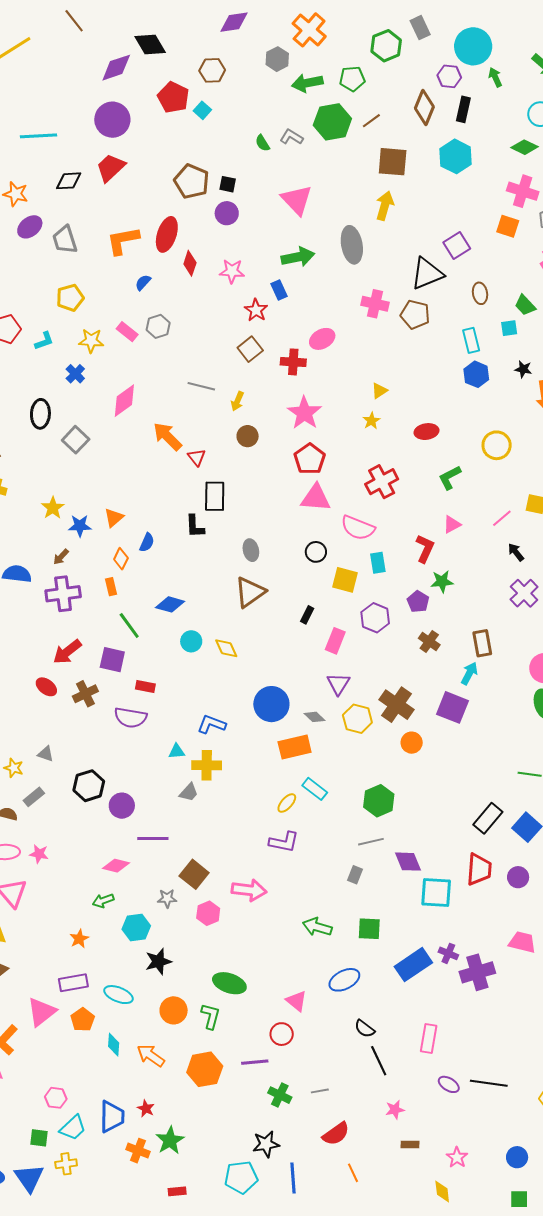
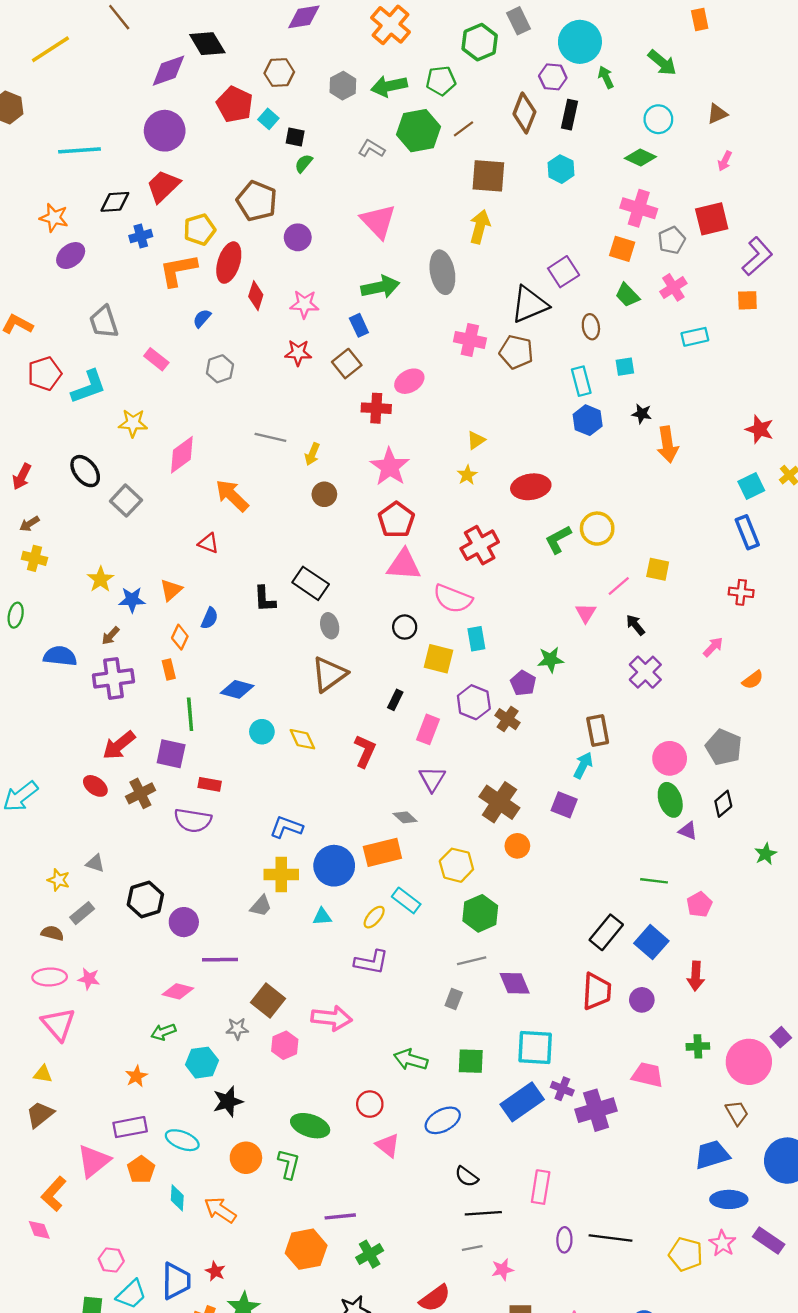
gray hexagon: (277, 59) -> (343, 86), moved
green semicircle: (262, 143) -> (304, 163), moved, turned 72
cyan hexagon: (456, 156) -> (561, 169), size x0.7
black square: (228, 184) -> (295, 137), moved
gray trapezoid: (65, 240) -> (104, 322), moved
yellow pentagon: (70, 298) -> (200, 229), moved
green trapezoid: (525, 305) -> (627, 295), moved
red star: (256, 310) -> (298, 353), moved, turned -30
pink rectangle: (127, 332) -> (156, 359), moved
cyan L-shape: (44, 341) -> (89, 387), size x1.6
yellow star: (91, 341) -> (133, 423), moved
brown square: (250, 349) -> (347, 364), moved
blue cross: (75, 374) -> (141, 236), moved, turned 30
black ellipse: (40, 414) -> (85, 471), turned -40
red ellipse: (426, 432) -> (531, 487), size x1.4
yellow circle: (497, 445) -> (597, 529), moved
red triangle: (197, 457) -> (208, 543), moved, turned -30
black rectangle: (215, 496) -> (311, 583), moved, turned -56
pink triangle: (452, 524) -> (586, 613), moved, turned -30
red L-shape: (425, 549) -> (365, 751), moved
green line: (129, 626) -> (190, 714), turned 32
brown cross: (429, 642) -> (508, 719), moved
blue circle: (271, 704) -> (334, 866), moved
purple square: (452, 707) -> (564, 805), size x0.7
yellow hexagon: (357, 719) -> (456, 865), moved
cyan triangle: (177, 751) -> (322, 917), moved
cyan square: (436, 892) -> (535, 1048), moved
red circle: (282, 1034) -> (370, 1104), moved
black line: (379, 1061) -> (483, 1213), turned -68
orange hexagon: (205, 1069) -> (306, 1249), moved
purple ellipse: (449, 1084) -> (564, 1240), turned 60
gray line: (320, 1091) -> (472, 1248), moved
green cross: (280, 1095) -> (370, 1254), turned 35

